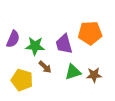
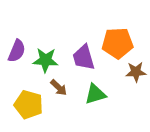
brown star: (94, 75) -> (136, 72), moved

